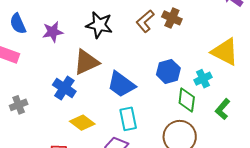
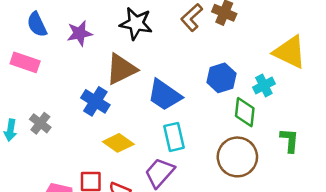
gray cross: (19, 105) -> (40, 123), turned -30
green L-shape: (223, 109) -> (289, 140), moved, turned 145

